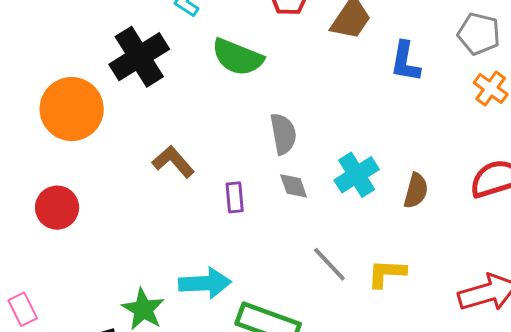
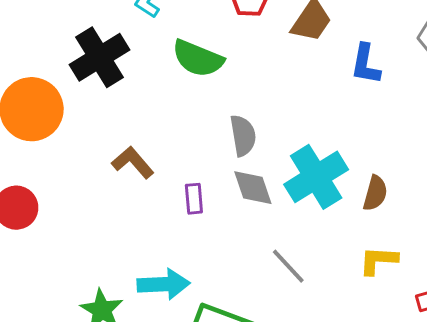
cyan cross: (357, 175) -> (316, 177), size x1.4
gray diamond: (294, 186) -> (253, 188), size x1.4
yellow L-shape: (387, 273) -> (378, 260), moved

